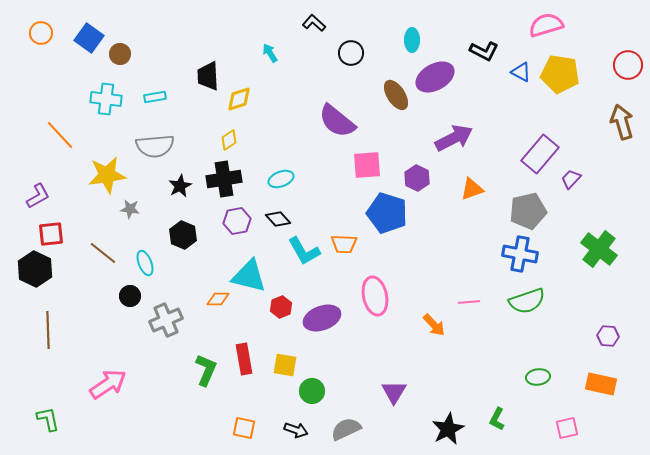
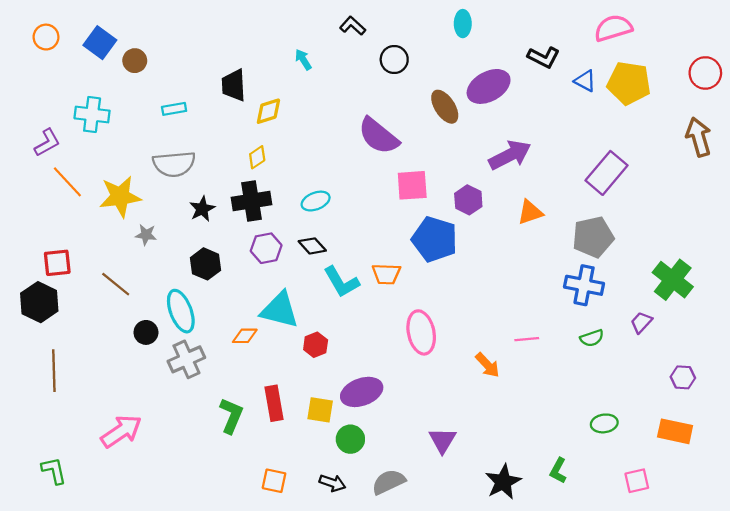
cyan ellipse: (412, 40) -> (463, 24), moved
cyan cross: (106, 99) -> (92, 115), moved
orange line: (60, 135) -> (67, 182), moved
purple trapezoid: (571, 179) -> (641, 322), moved
purple L-shape: (38, 196) -> (47, 143), moved
cyan ellipse: (145, 263) -> (181, 311), moved, size x1.5
green semicircle: (527, 301) -> (592, 338), size x0.6
purple ellipse: (322, 318) -> (362, 392), moved

